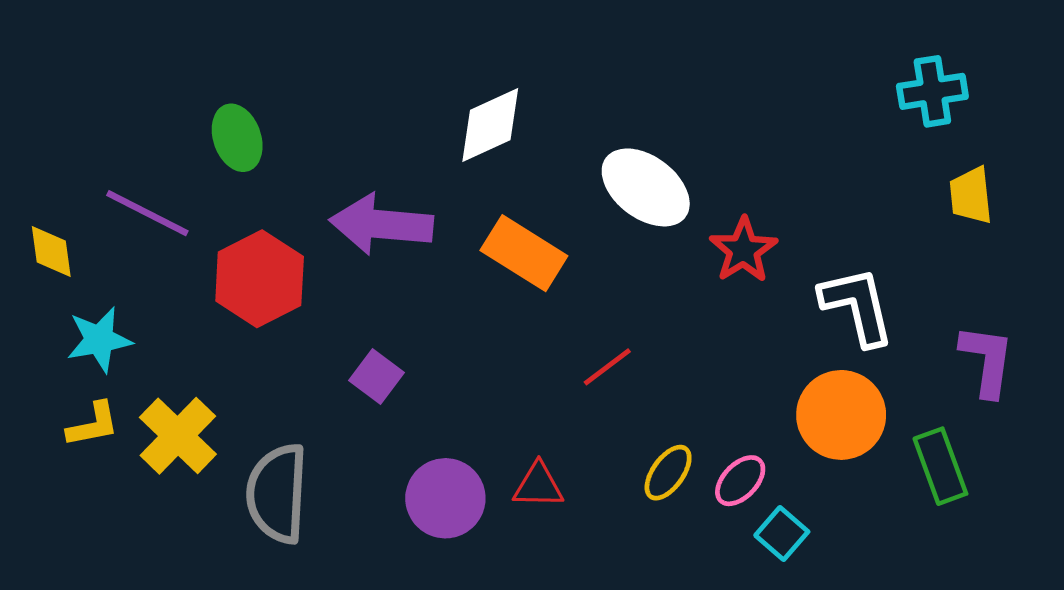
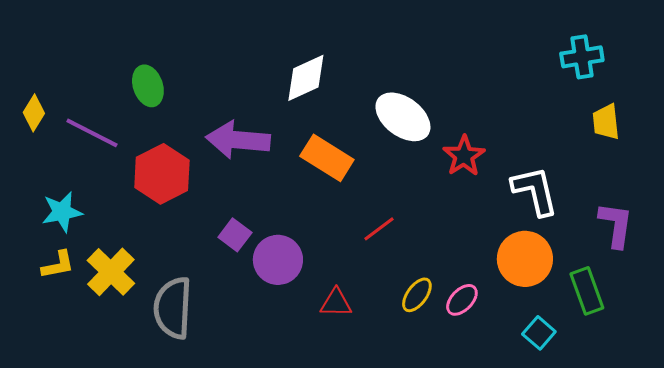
yellow diamond: (51, 252) -> (34, 113), moved, turned 39
purple circle: (445, 498) -> (278, 260), moved
cyan square: (782, 534) -> (539, 333), moved

